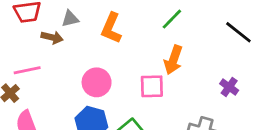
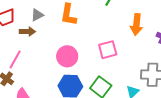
orange arrow: (173, 60) -> (136, 24), moved
pink line: (27, 70) -> (15, 59), turned -36

